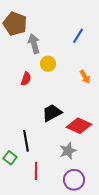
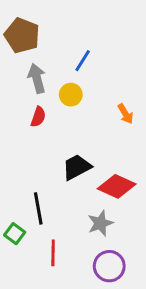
blue line: (78, 36) -> (83, 61), moved
gray arrow: (34, 44) -> (37, 78), moved

